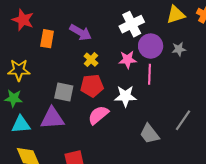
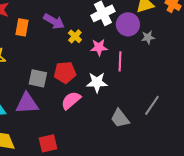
purple circle: (151, 46) -> (128, 24), moved
yellow cross: (91, 60) -> (75, 36), moved

